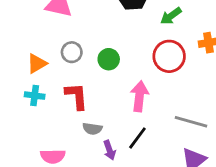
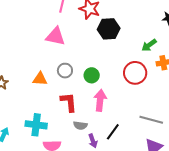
green arrow: (171, 16) -> (149, 45), moved
orange triangle: (37, 64) -> (40, 79), turned 35
cyan cross: (35, 96) -> (36, 125), moved, size x1.5
pink arrow: (139, 96) -> (100, 100), moved

